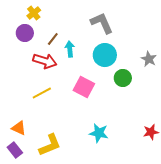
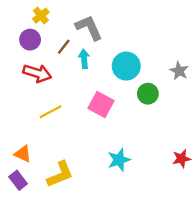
gray L-shape: (102, 23) -> (89, 28), moved
red arrow: (45, 61) -> (37, 73), moved
cyan star: (99, 133) -> (119, 160), turned -30

